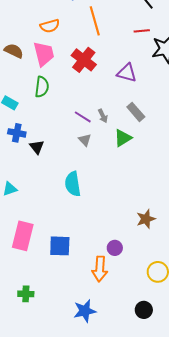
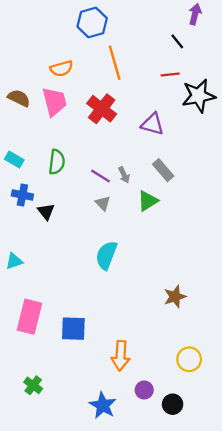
green semicircle: (42, 87) -> (57, 162), moved
cyan semicircle: (73, 184) -> (106, 255), moved, turned 30
purple circle: (115, 248) -> (144, 390), moved
green cross: (26, 294) -> (33, 385), turned 35
blue star: (85, 311) -> (103, 405), turned -30

